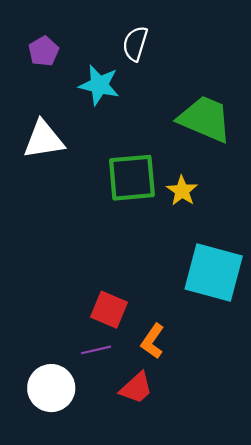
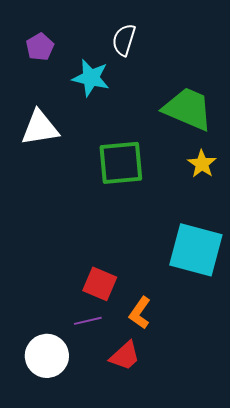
yellow star: (182, 191) -> (202, 164), moved

